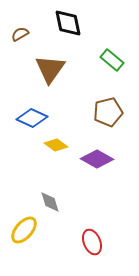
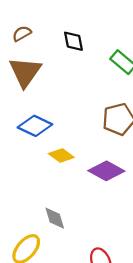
black diamond: (68, 23) -> (73, 41), moved, size x0.7
brown triangle: (50, 69) -> (25, 72), moved

